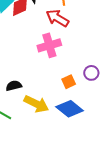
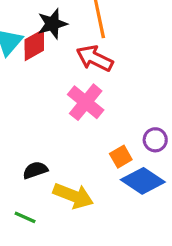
pink cross: (49, 45) -> (86, 102), turned -30
blue diamond: (70, 109) -> (143, 181), moved

